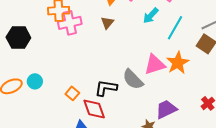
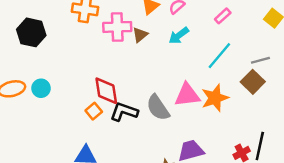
cyan arrow: (151, 16) -> (179, 36), moved
pink cross: (70, 23) -> (117, 27), moved
orange square: (72, 93) -> (94, 111), moved
red diamond: (94, 109) -> (106, 91), moved

